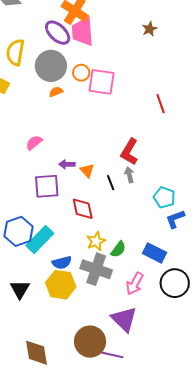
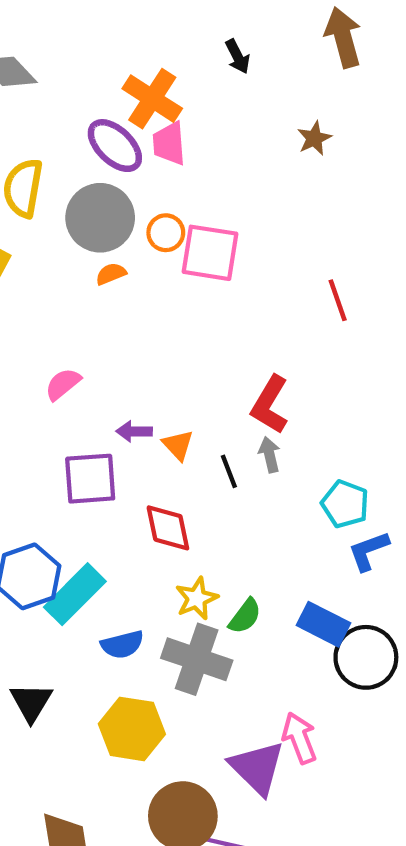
pink trapezoid: (83, 32) -> (169, 144), size x0.7
black circle: (175, 283) -> (366, 657), moved
pink arrow: (135, 284) -> (299, 738), moved, turned 130
yellow hexagon: (61, 285) -> (132, 729), moved

